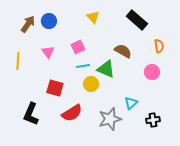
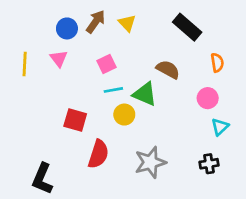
brown arrow: (28, 24) -> (96, 22), moved
pink triangle: (48, 52) -> (59, 59), moved
yellow line: (18, 61) -> (25, 64), moved
cyan triangle: (131, 103) -> (220, 127), moved
red semicircle: (72, 113) -> (98, 154), turned -40
black L-shape: (31, 114) -> (42, 179), moved

